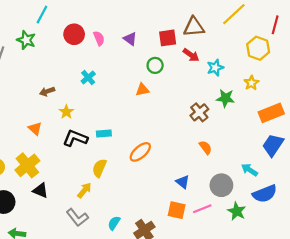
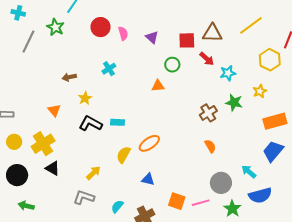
yellow semicircle: (99, 168) -> (124, 155), moved
blue triangle: (183, 182) -> (148, 179), moved, turned -32
gray L-shape: (77, 217) -> (84, 197), turned 140

